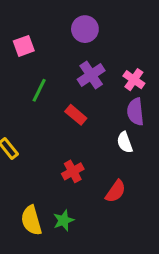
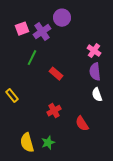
purple cross: (91, 75) -> (42, 32), moved
white semicircle: (125, 142) -> (97, 95), moved
red semicircle: (116, 191) -> (82, 124), turned 112

